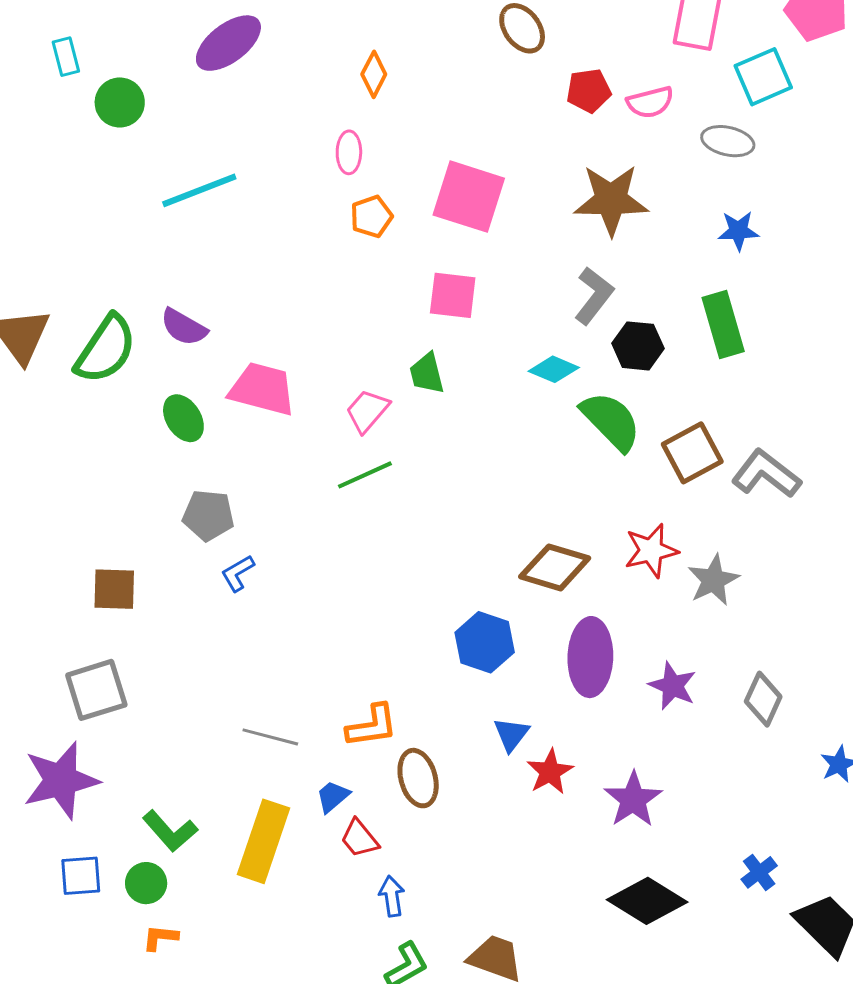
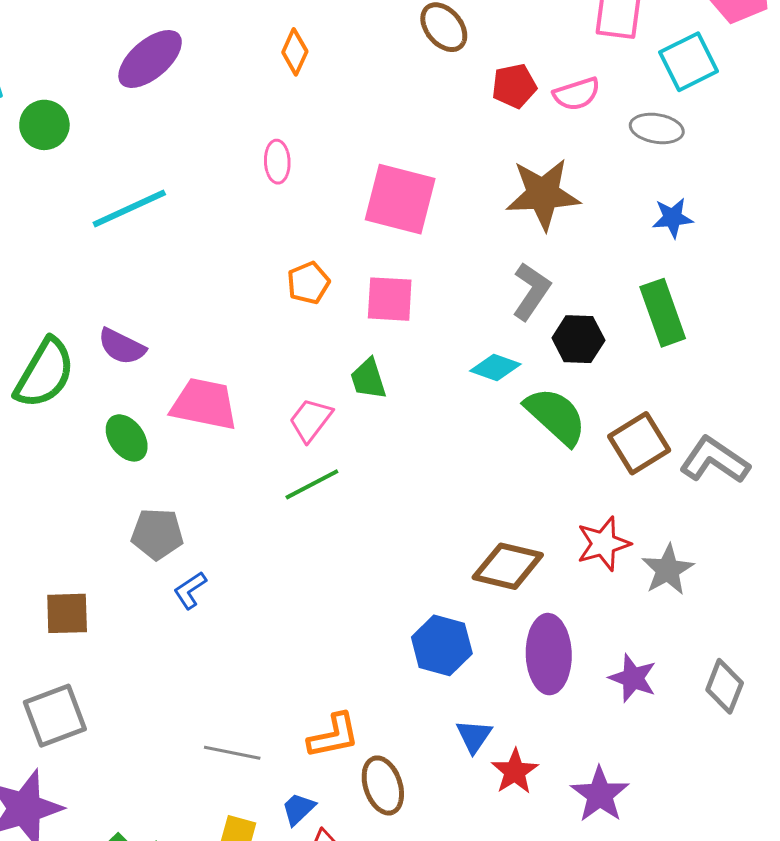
orange diamond: (374, 74) -> (295, 52), moved
orange pentagon: (371, 216) -> (308, 283), moved

